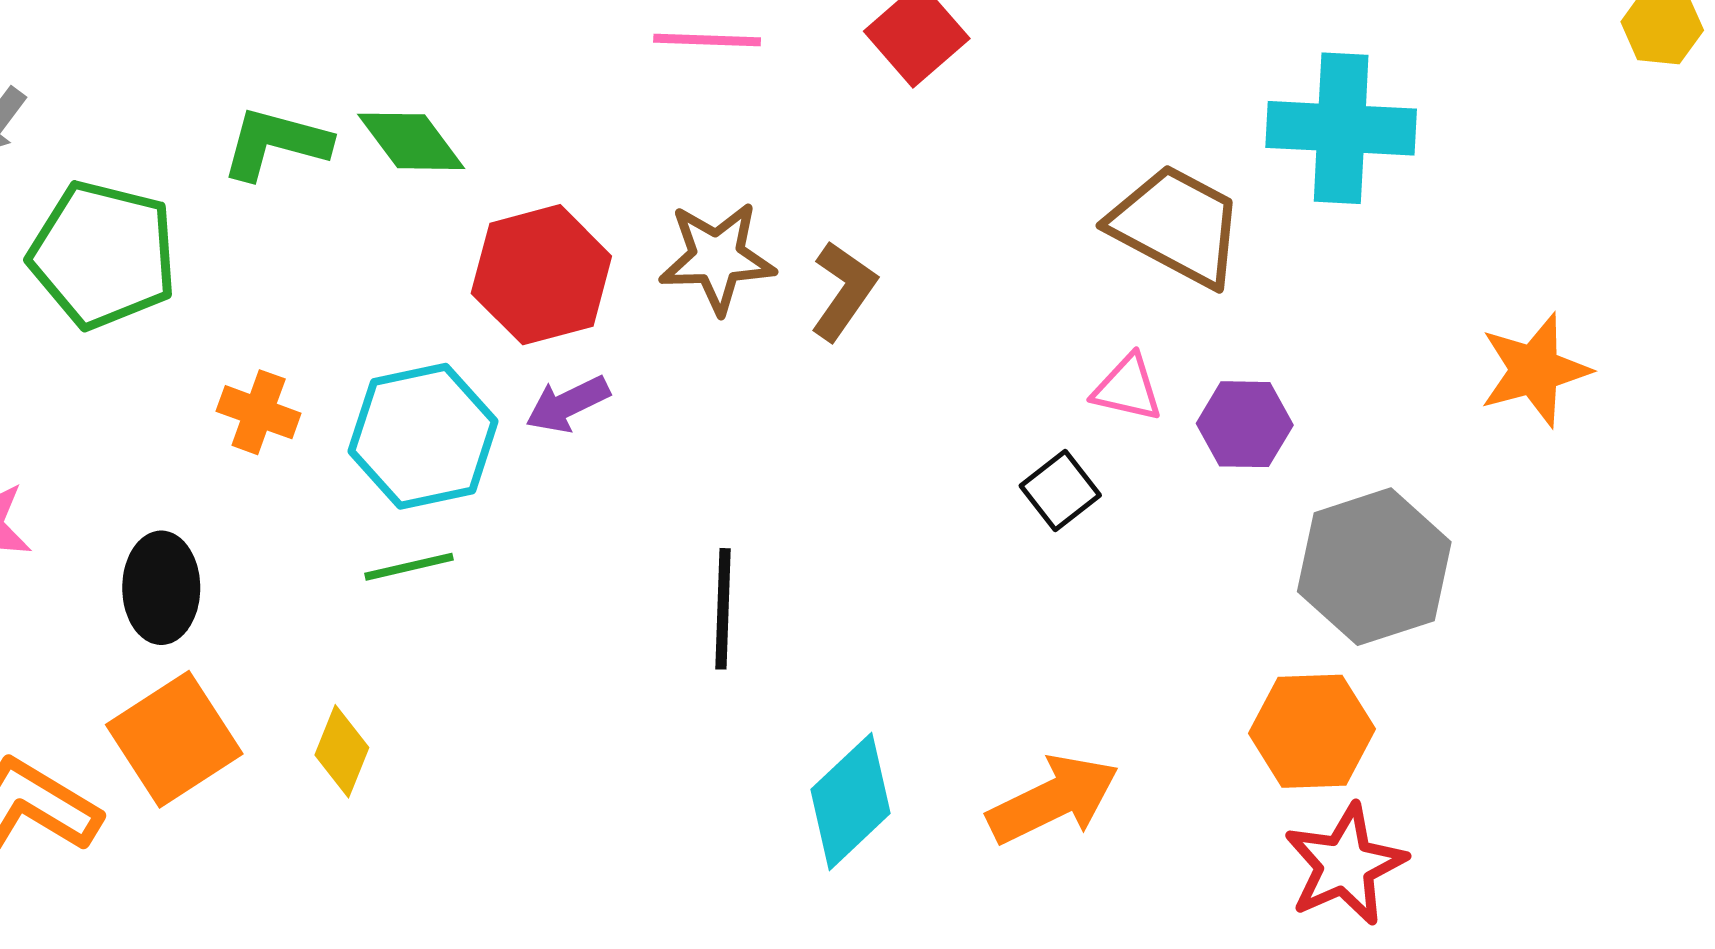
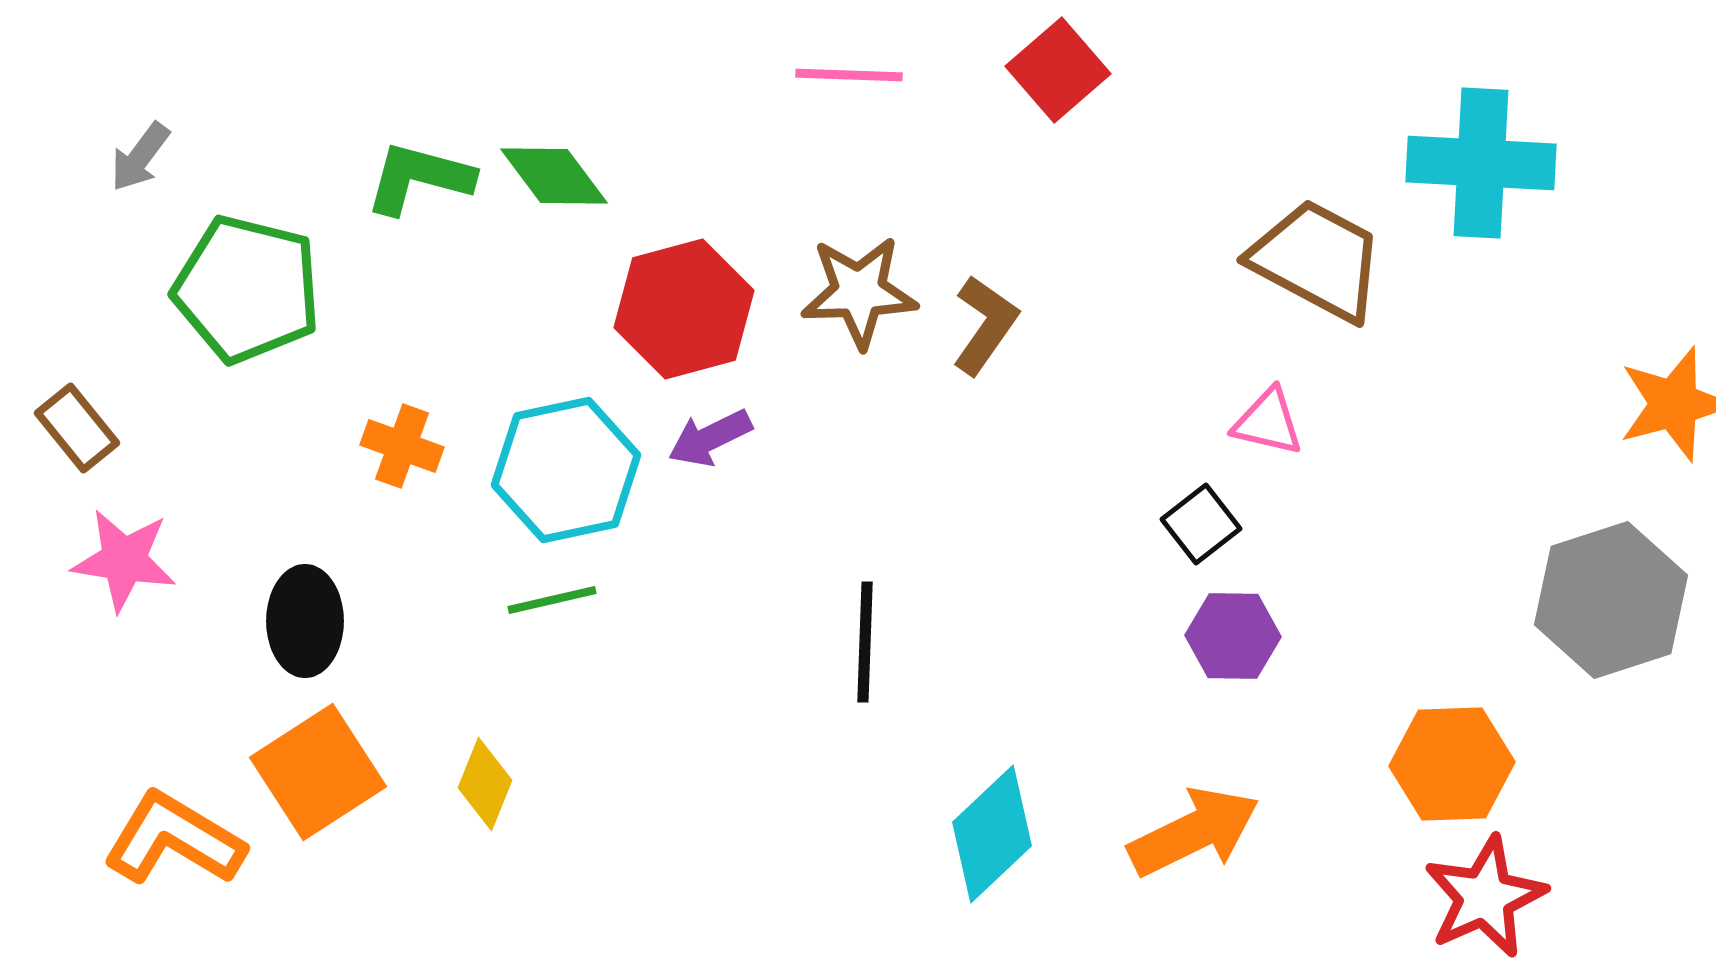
purple hexagon: (1245, 424) -> (1233, 636), moved
gray hexagon: (1374, 567) -> (1611, 600), moved

